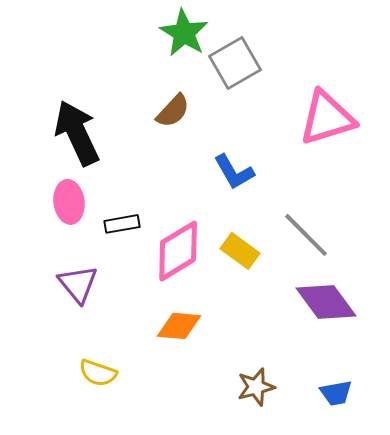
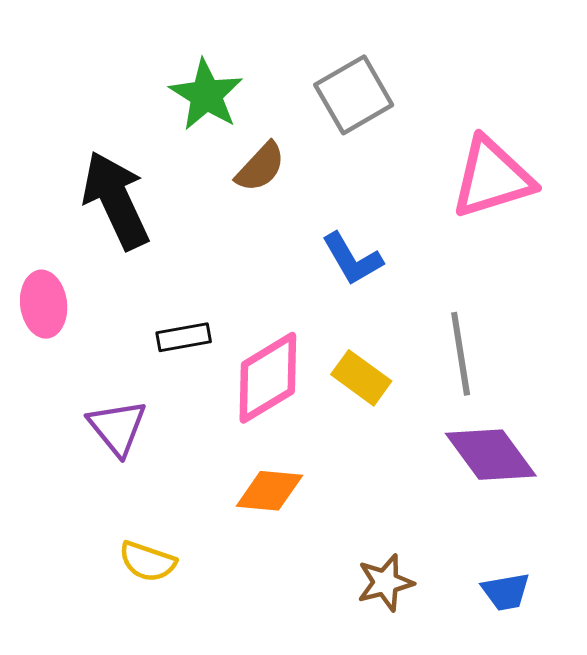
green star: (184, 33) -> (206, 95), moved
pink ellipse: (69, 202) -> (44, 304), moved
gray line: (306, 235) -> (461, 354), turned 36

